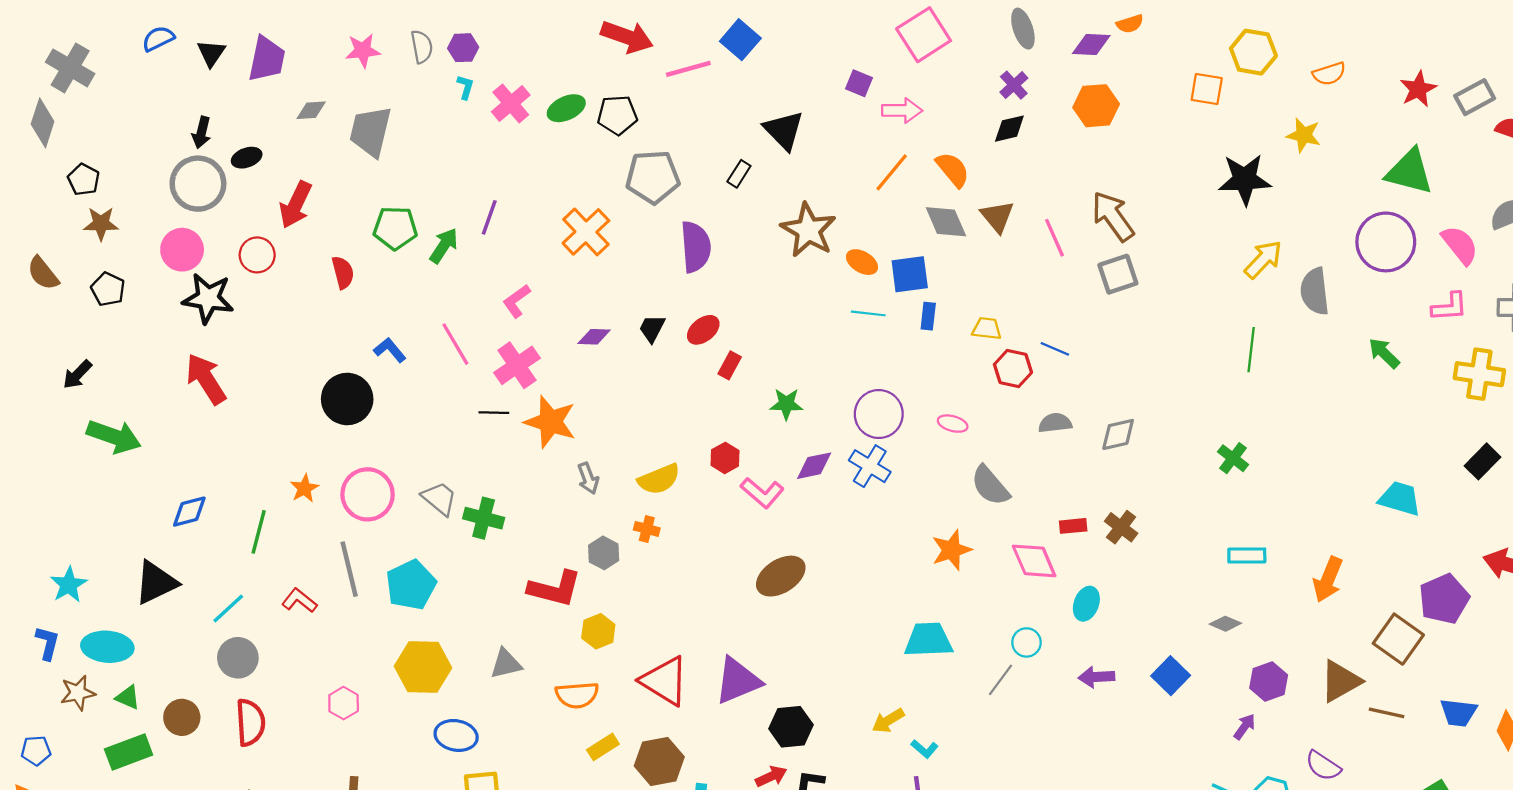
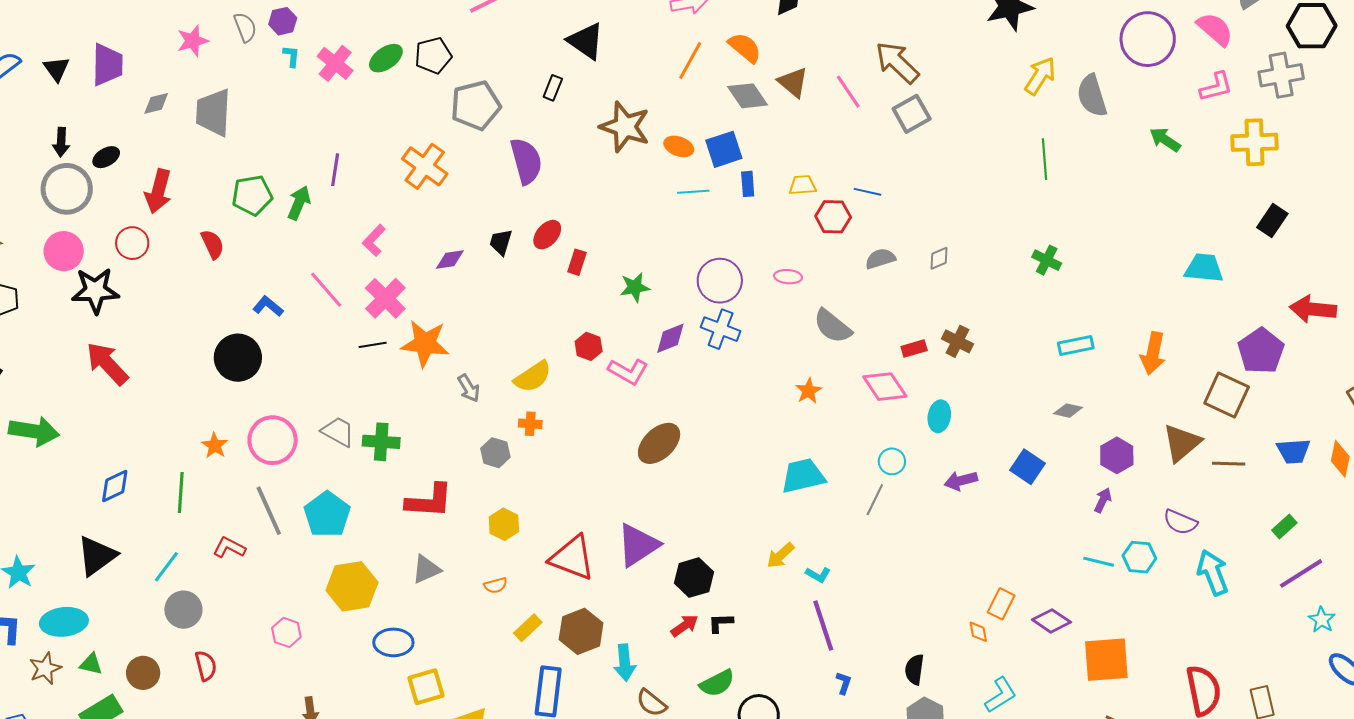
gray diamond: (1118, 434) -> (939, 258), size x0.7
orange star: (951, 550) -> (809, 391), size x0.7
red L-shape: (555, 589) -> (429, 501), moved
orange semicircle: (577, 695) -> (496, 585), size x0.6
red semicircle: (250, 722) -> (206, 666), size x0.7

